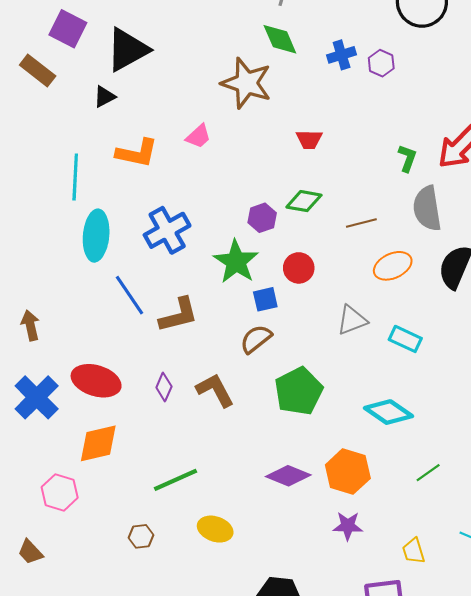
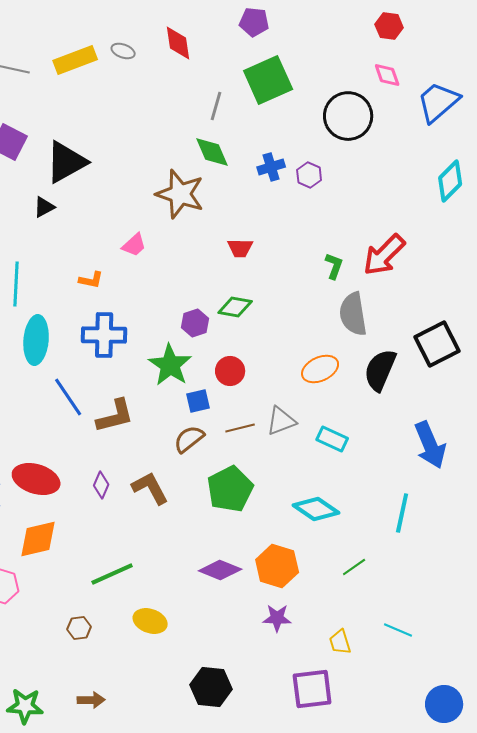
orange L-shape: (137, 153) -> (91, 280), moved, size x0.6
brown line: (361, 223) -> (240, 428), moved
blue cross: (167, 230) -> (104, 335), turned 30

